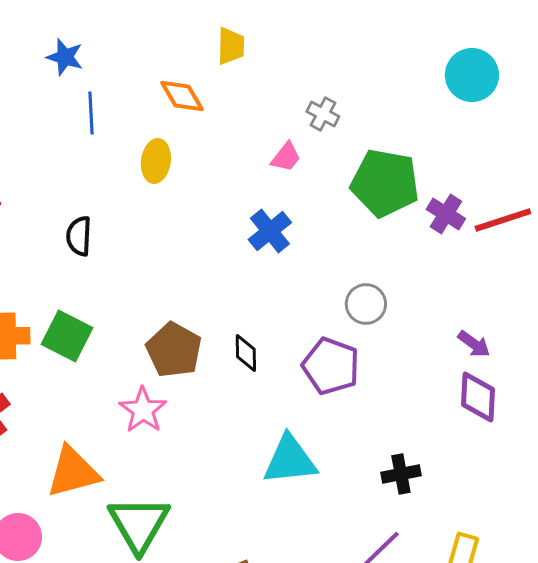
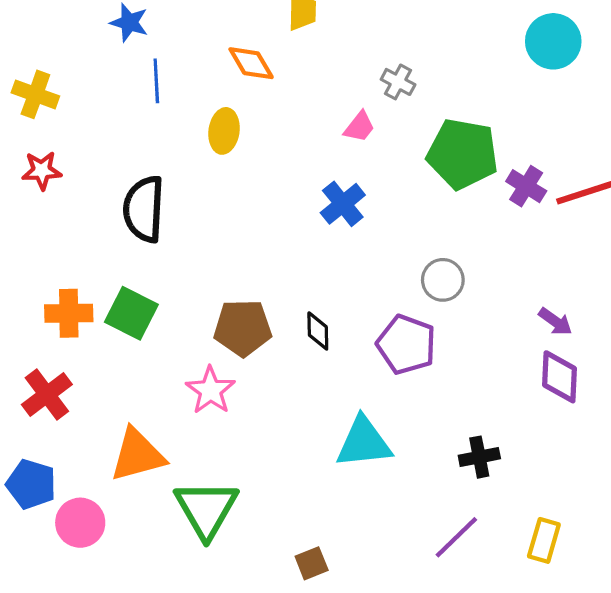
black semicircle: (79, 236) -> (144, 209), size x1.6
brown pentagon: (174, 350) -> (243, 328), turned -30

